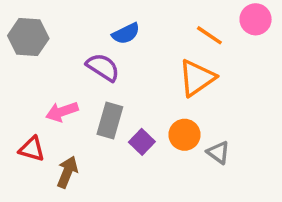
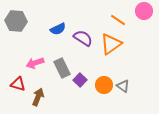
blue semicircle: (126, 34) -> (58, 29), moved
purple semicircle: (103, 67) -> (83, 38), moved
gray rectangle: (110, 121) -> (62, 68), turned -42
orange circle: (185, 135) -> (104, 85), moved

